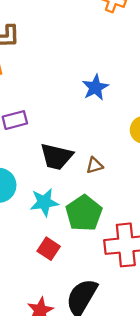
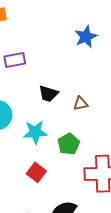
black trapezoid: (56, 157) -> (48, 94), size x0.7
green pentagon: (84, 213) -> (69, 144), size x0.7

